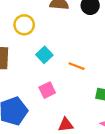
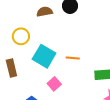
cyan square: (44, 55) -> (44, 56), size x1.6

